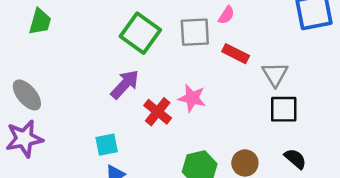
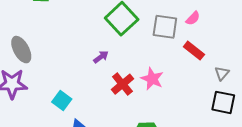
gray triangle: (275, 74) -> (222, 73), size x0.7
purple arrow: (125, 84) -> (101, 57), size x0.6
cyan square: (107, 145) -> (62, 101), moved, turned 36

